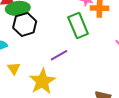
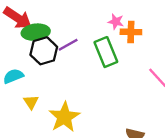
purple line: (59, 55) -> (68, 45), moved

